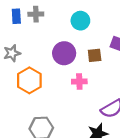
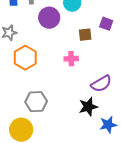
purple circle: (64, 53) -> (49, 18), moved

